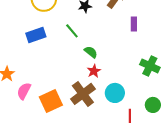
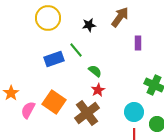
blue rectangle: (36, 35) -> (54, 59), moved
cyan circle: (115, 93) -> (134, 112), moved
orange square: (51, 101) -> (54, 102), moved, turned -30

